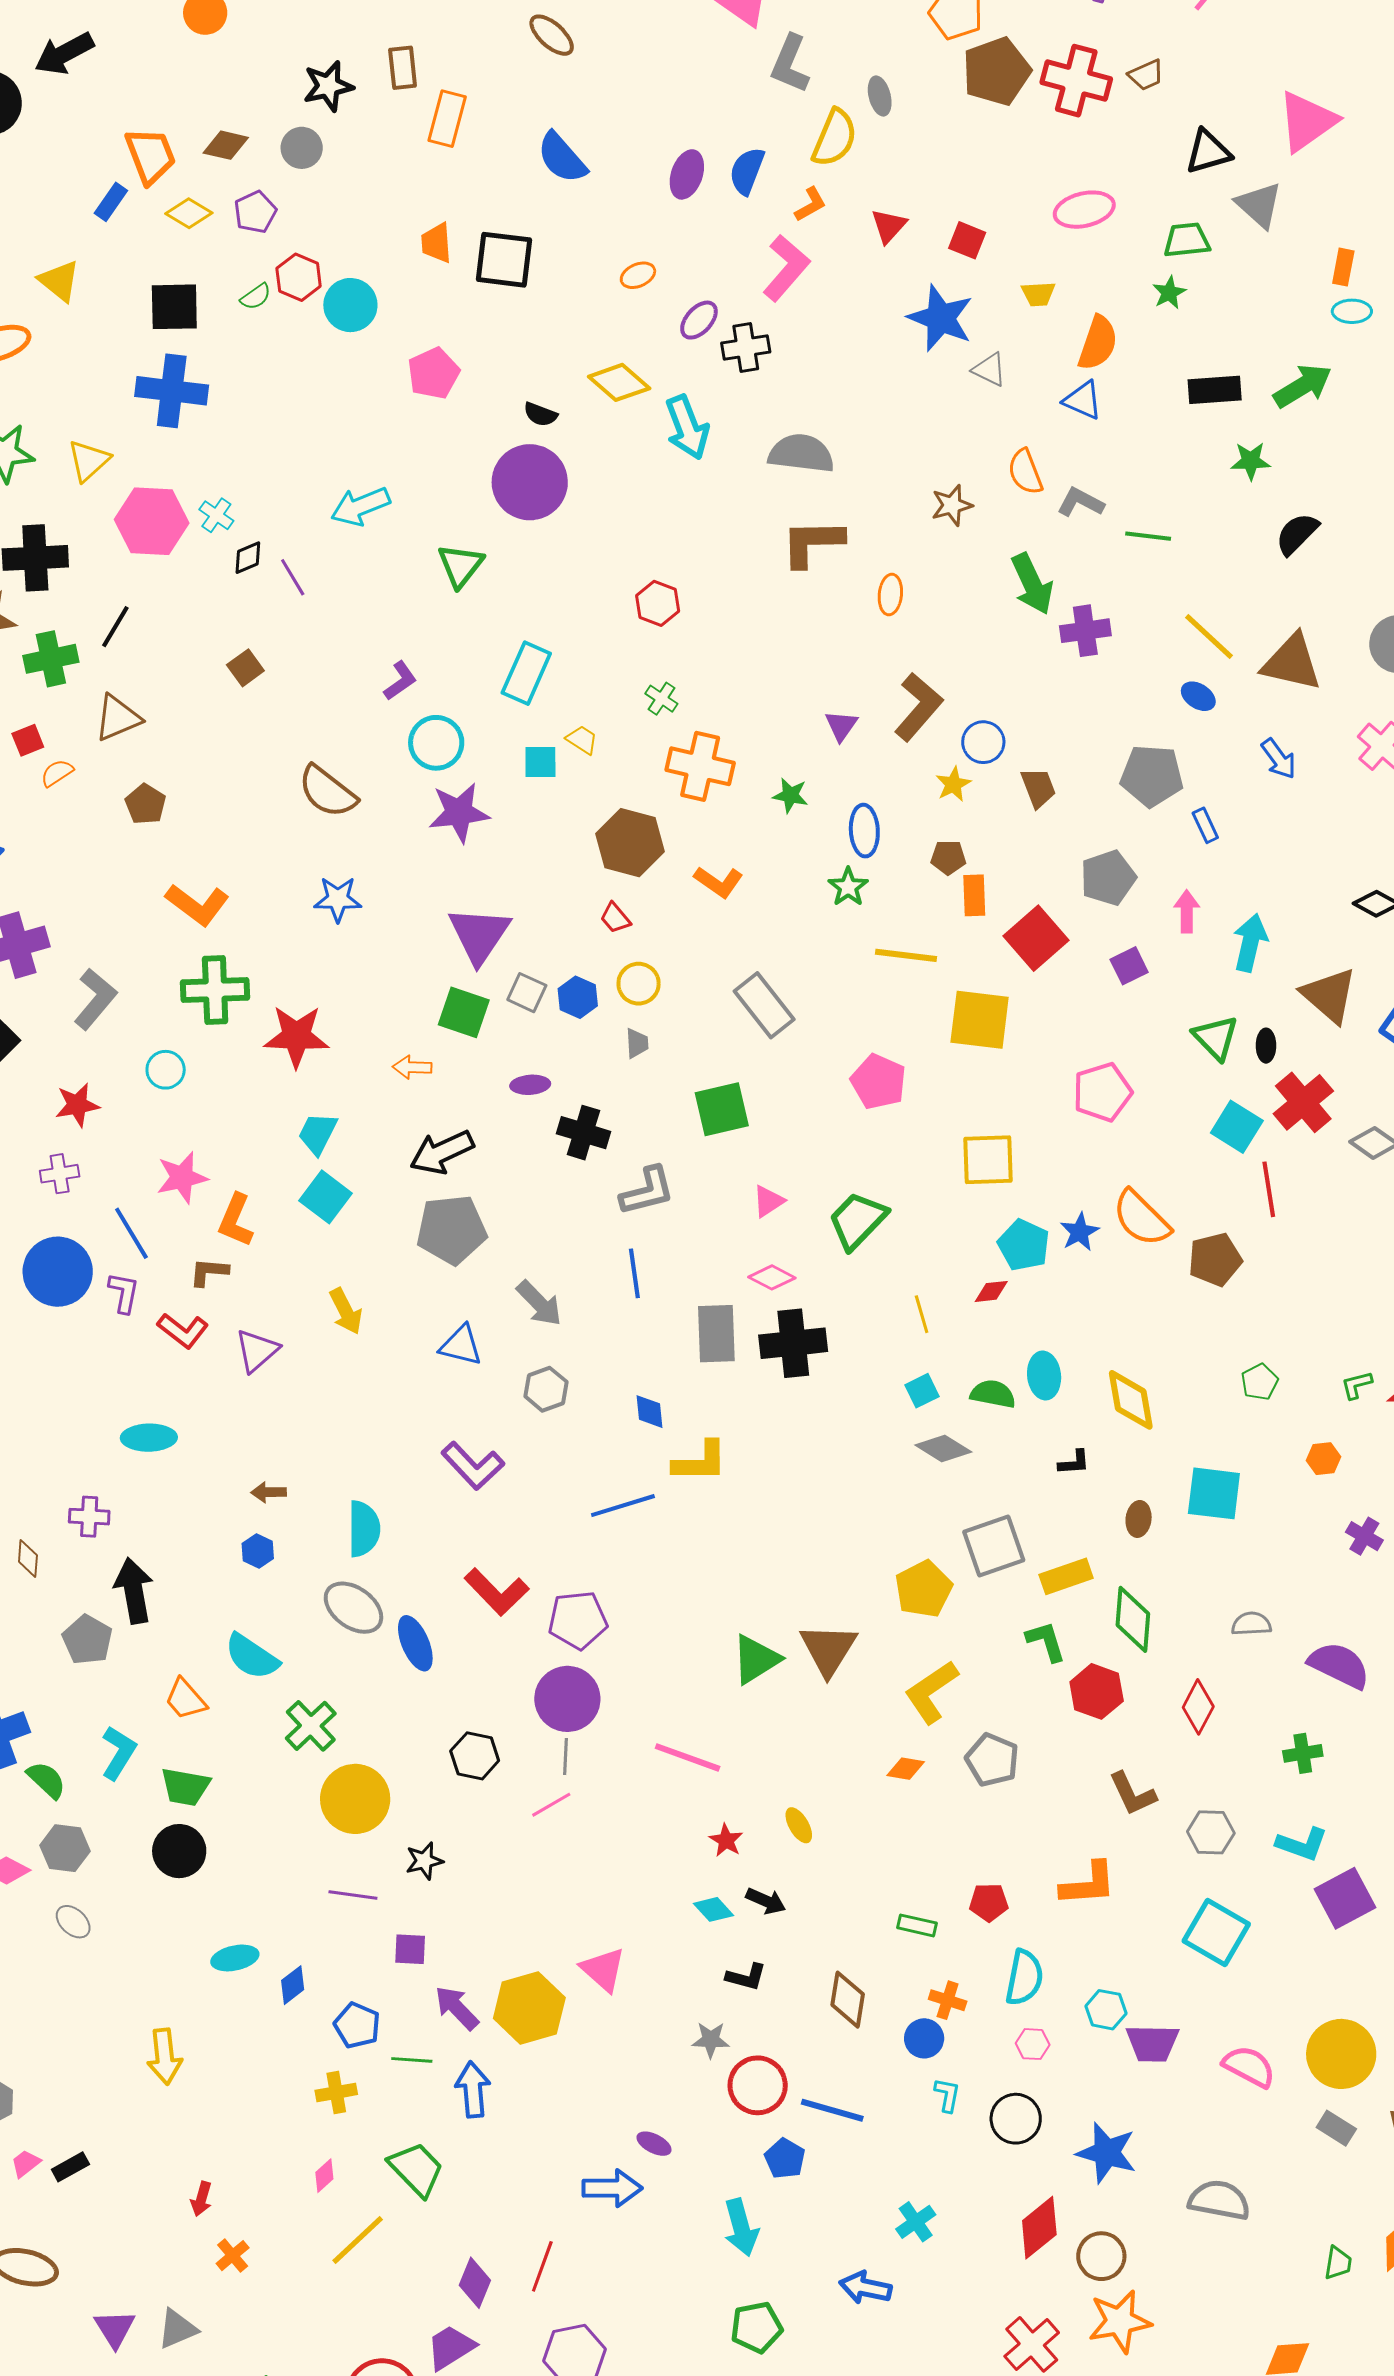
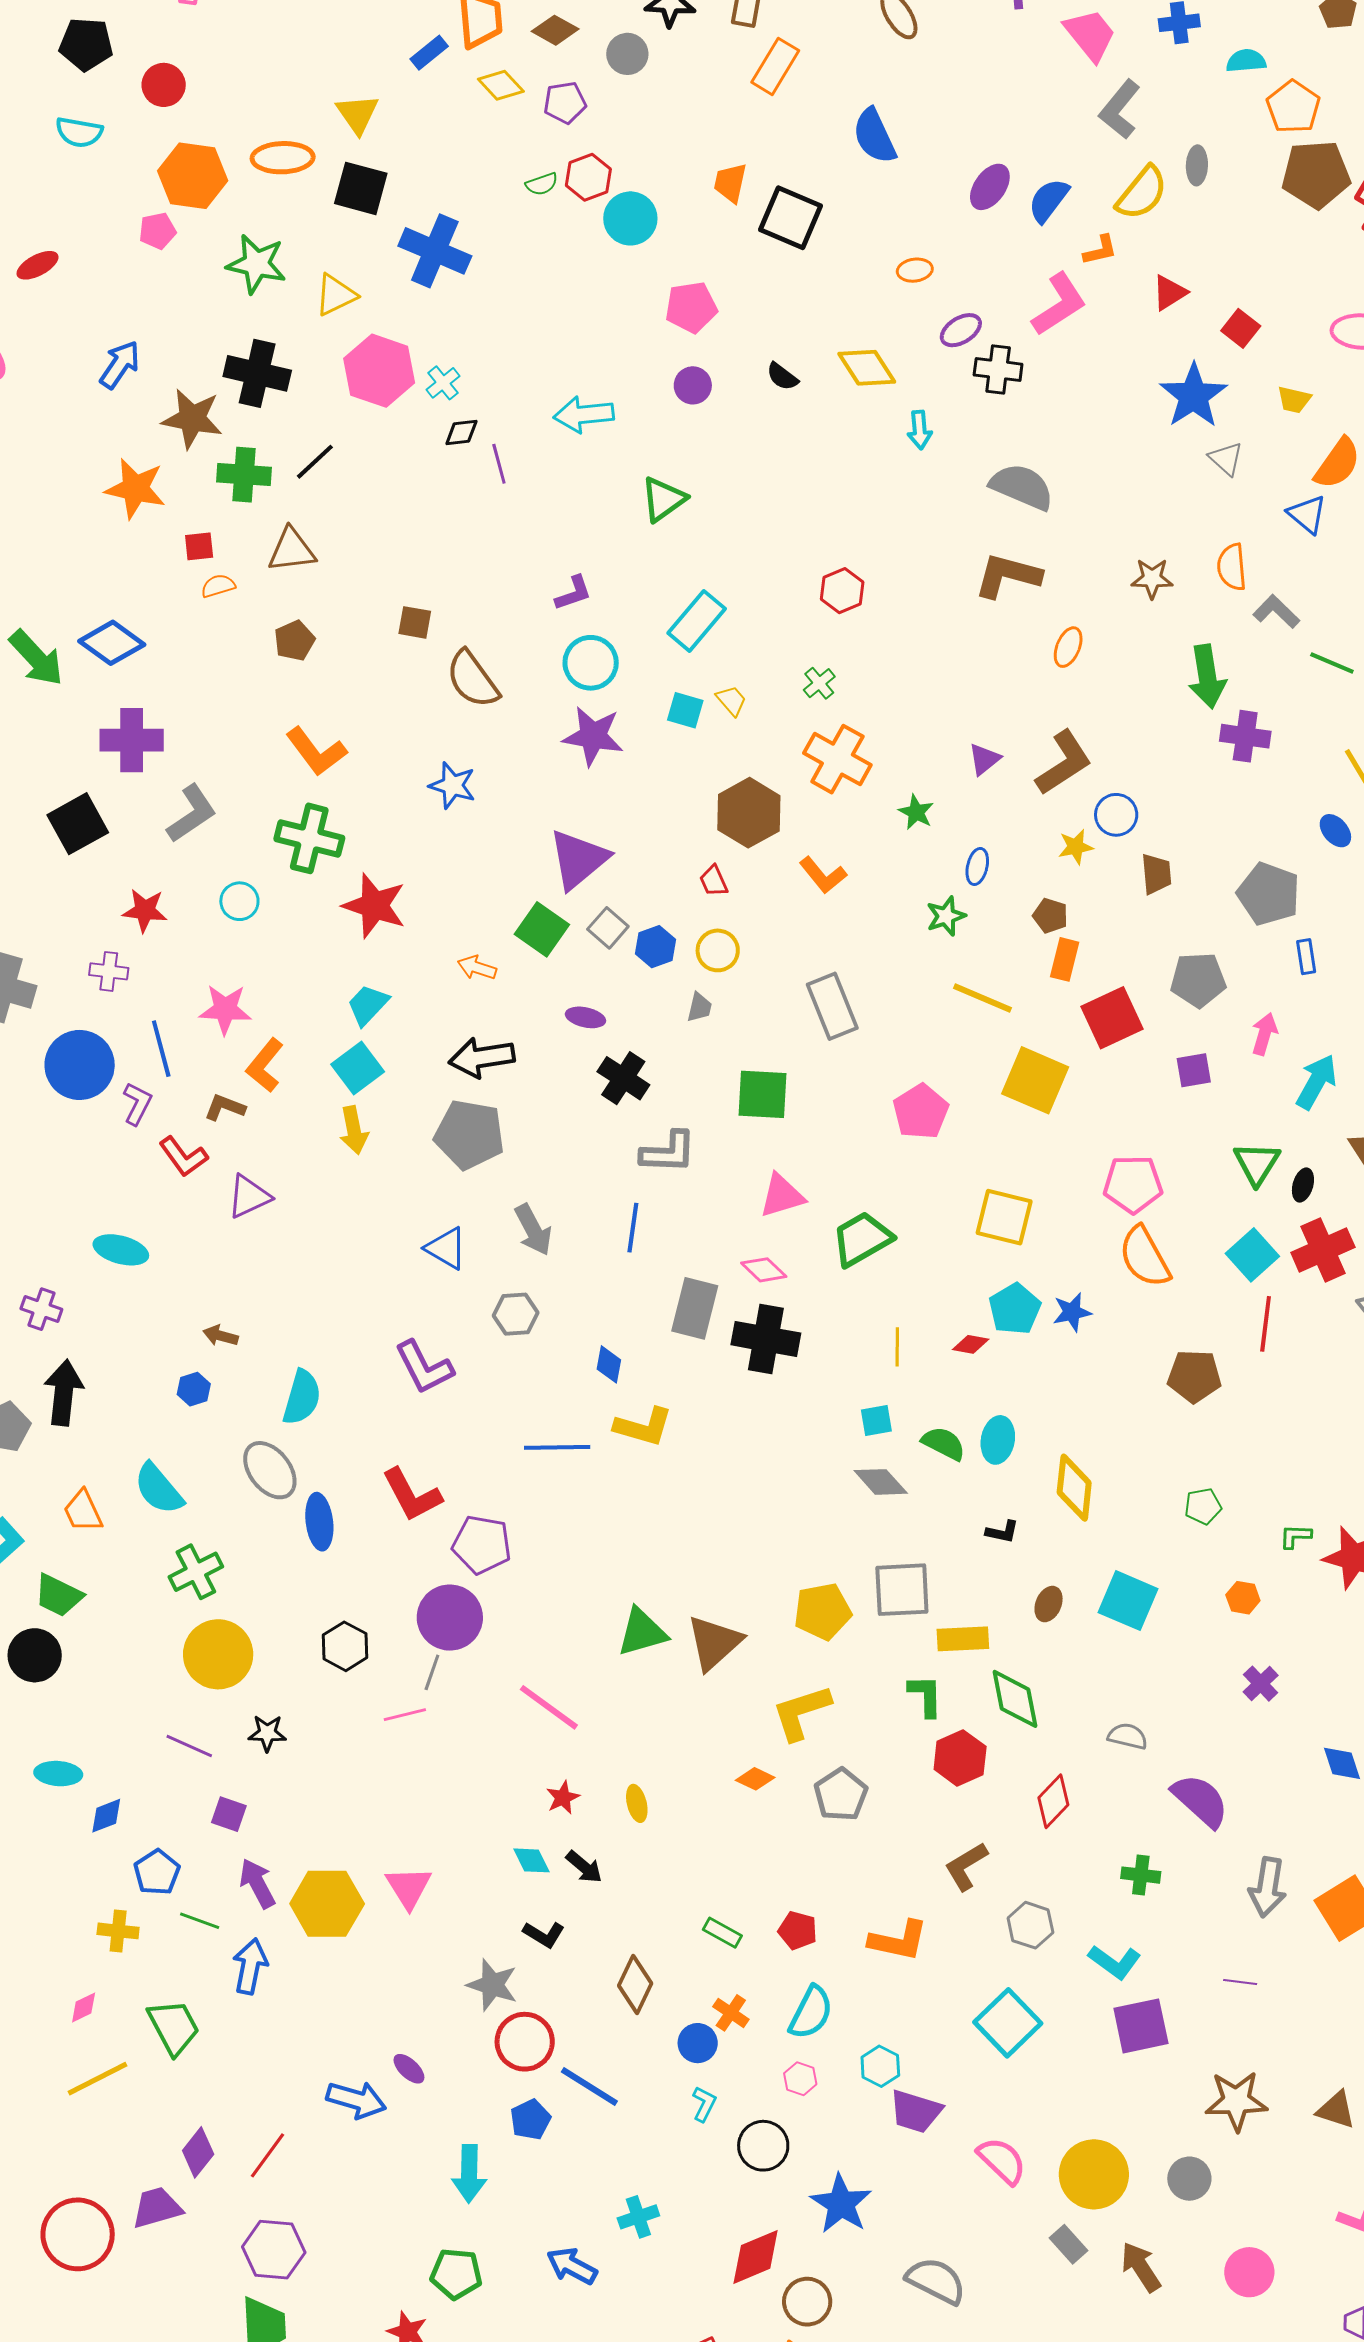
black square: (174, 307) -> (361, 188), moved
cyan arrow: (687, 427) -> (920, 430), size x0.6
purple circle: (530, 482) -> (693, 385), moved, size x0.5
brown square: (245, 668) -> (415, 622), moved, turned 30
blue ellipse: (864, 831) -> (977, 866), size x0.7
pink triangle: (768, 1201) -> (782, 1196), size x1.4
orange semicircle: (1141, 1218) -> (1145, 1257), moved
yellow arrow: (346, 1311) -> (354, 1130), moved
green diamond: (1133, 1619) -> (1015, 1699), turned -32
brown L-shape: (1132, 1794) -> (966, 1866), turned 68
gray star: (711, 2040) -> (492, 1985), size x1.4

